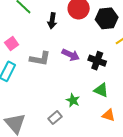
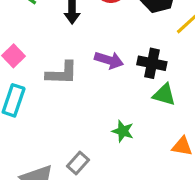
green triangle: (101, 90) -> (164, 95), moved
gray rectangle: (55, 118) -> (78, 163), moved

